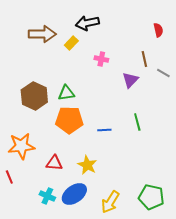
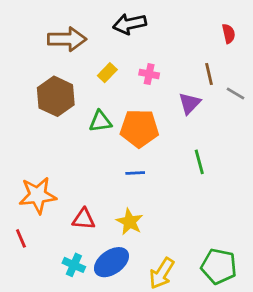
yellow rectangle: (71, 43) -> (107, 73), moved
brown hexagon: (34, 96) -> (56, 96), moved
orange pentagon: (69, 120) -> (139, 128), moved
blue line: (104, 130) -> (135, 173), moved

